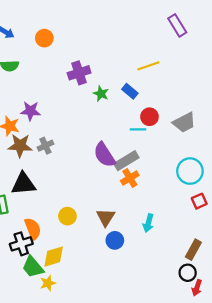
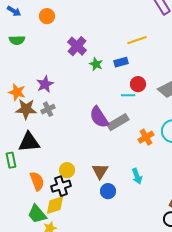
purple cross: (79, 73) -> (77, 46), turned -30
blue rectangle: (130, 91) -> (121, 62), turned -56
purple star: (30, 111) -> (45, 84), moved, turned -30
orange cross: (130, 178) -> (146, 137), moved
cyan arrow: (148, 223) -> (137, 176), turned -35
black cross: (21, 244) -> (61, 186), moved

